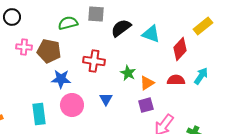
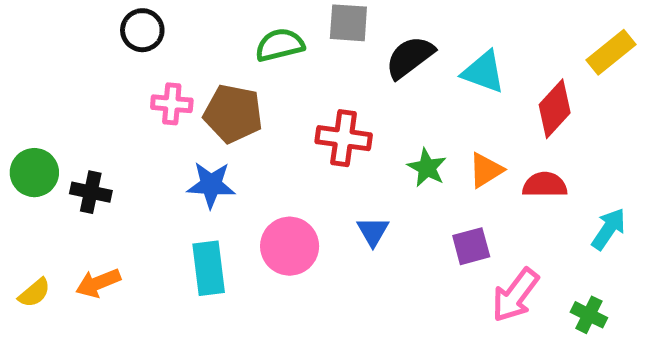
cyan arrow: (201, 76) -> (609, 229), moved
blue star: (61, 79) -> (211, 185), moved
orange triangle: (147, 83) -> (486, 170), moved

